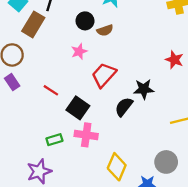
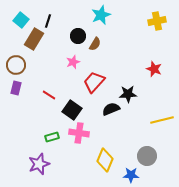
brown semicircle: (105, 30) -> (95, 44), turned -40
purple rectangle: (12, 82) -> (16, 88), turned 48
black semicircle: (124, 107) -> (111, 109), turned 30

